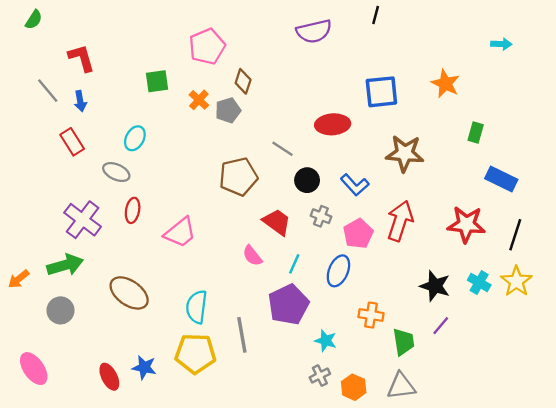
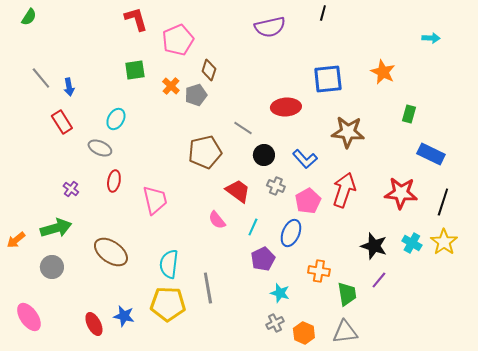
red L-shape: (81, 58) -> (136, 19), moved
purple cross: (83, 220) -> (71, 189), size x0.5
pink trapezoid: (180, 232) -> (155, 200), turned -64
purple pentagon: (288, 305) -> (263, 259), moved, size x0.7

